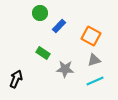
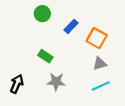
blue rectangle: (59, 26) -> (71, 26), moved
gray star: (65, 69) -> (56, 82), moved

